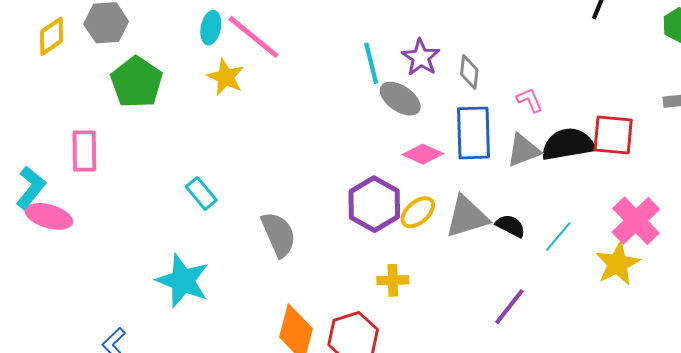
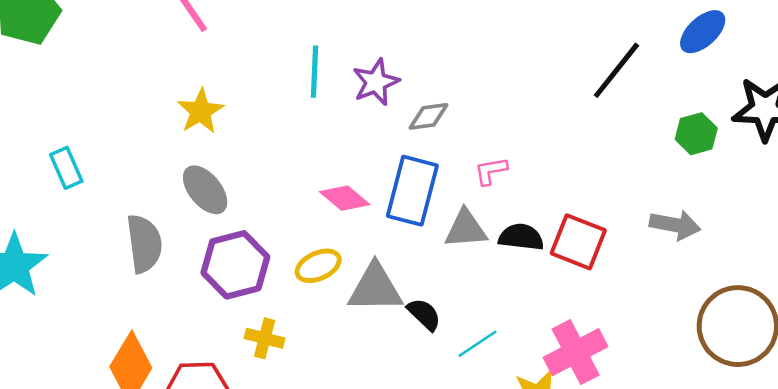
gray diamond: (469, 72) -> (429, 116), turned 60
yellow star: (226, 77) -> (200, 111), moved
gray ellipse: (400, 99) -> (205, 190), moved
pink L-shape: (530, 100) -> (491, 171), turned -92
black semicircle: (568, 144) -> (521, 237), size x0.7
purple hexagon: (374, 204) -> (235, 265), moved

